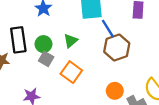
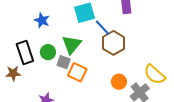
green triangle: (71, 41) -> (72, 45), size x1.5
gray square: (46, 59) -> (64, 62), moved

